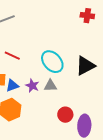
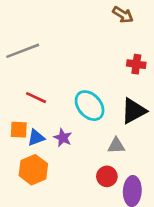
red cross: (87, 16) -> (136, 64), moved
gray triangle: (50, 86) -> (116, 146), moved

